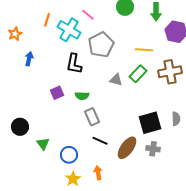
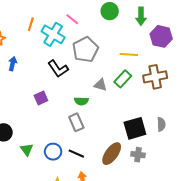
black L-shape: (74, 64) -> (58, 69), turned -45
green semicircle: (82, 96) -> (81, 101), moved
black line: (100, 141) -> (76, 154), moved
blue circle: (69, 155) -> (53, 152), moved

